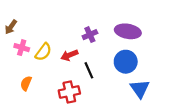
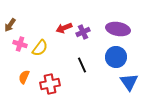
red arrow: (69, 55) -> (64, 28), moved
red cross: (69, 92) -> (50, 84), moved

